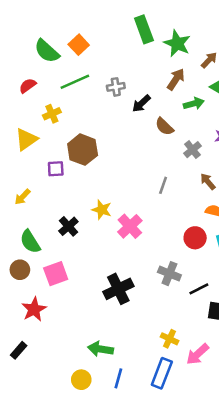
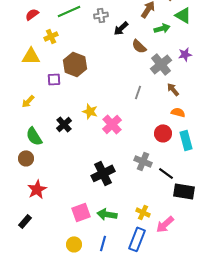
yellow triangle: (26, 139) -> (31, 56), turned 36
gray cross: (192, 150) -> (161, 64), size x1.5
pink square: (56, 274) -> (81, 212), moved
black line: (199, 289) -> (166, 173), turned 63
green arrow: (100, 349) -> (107, 214), moved

